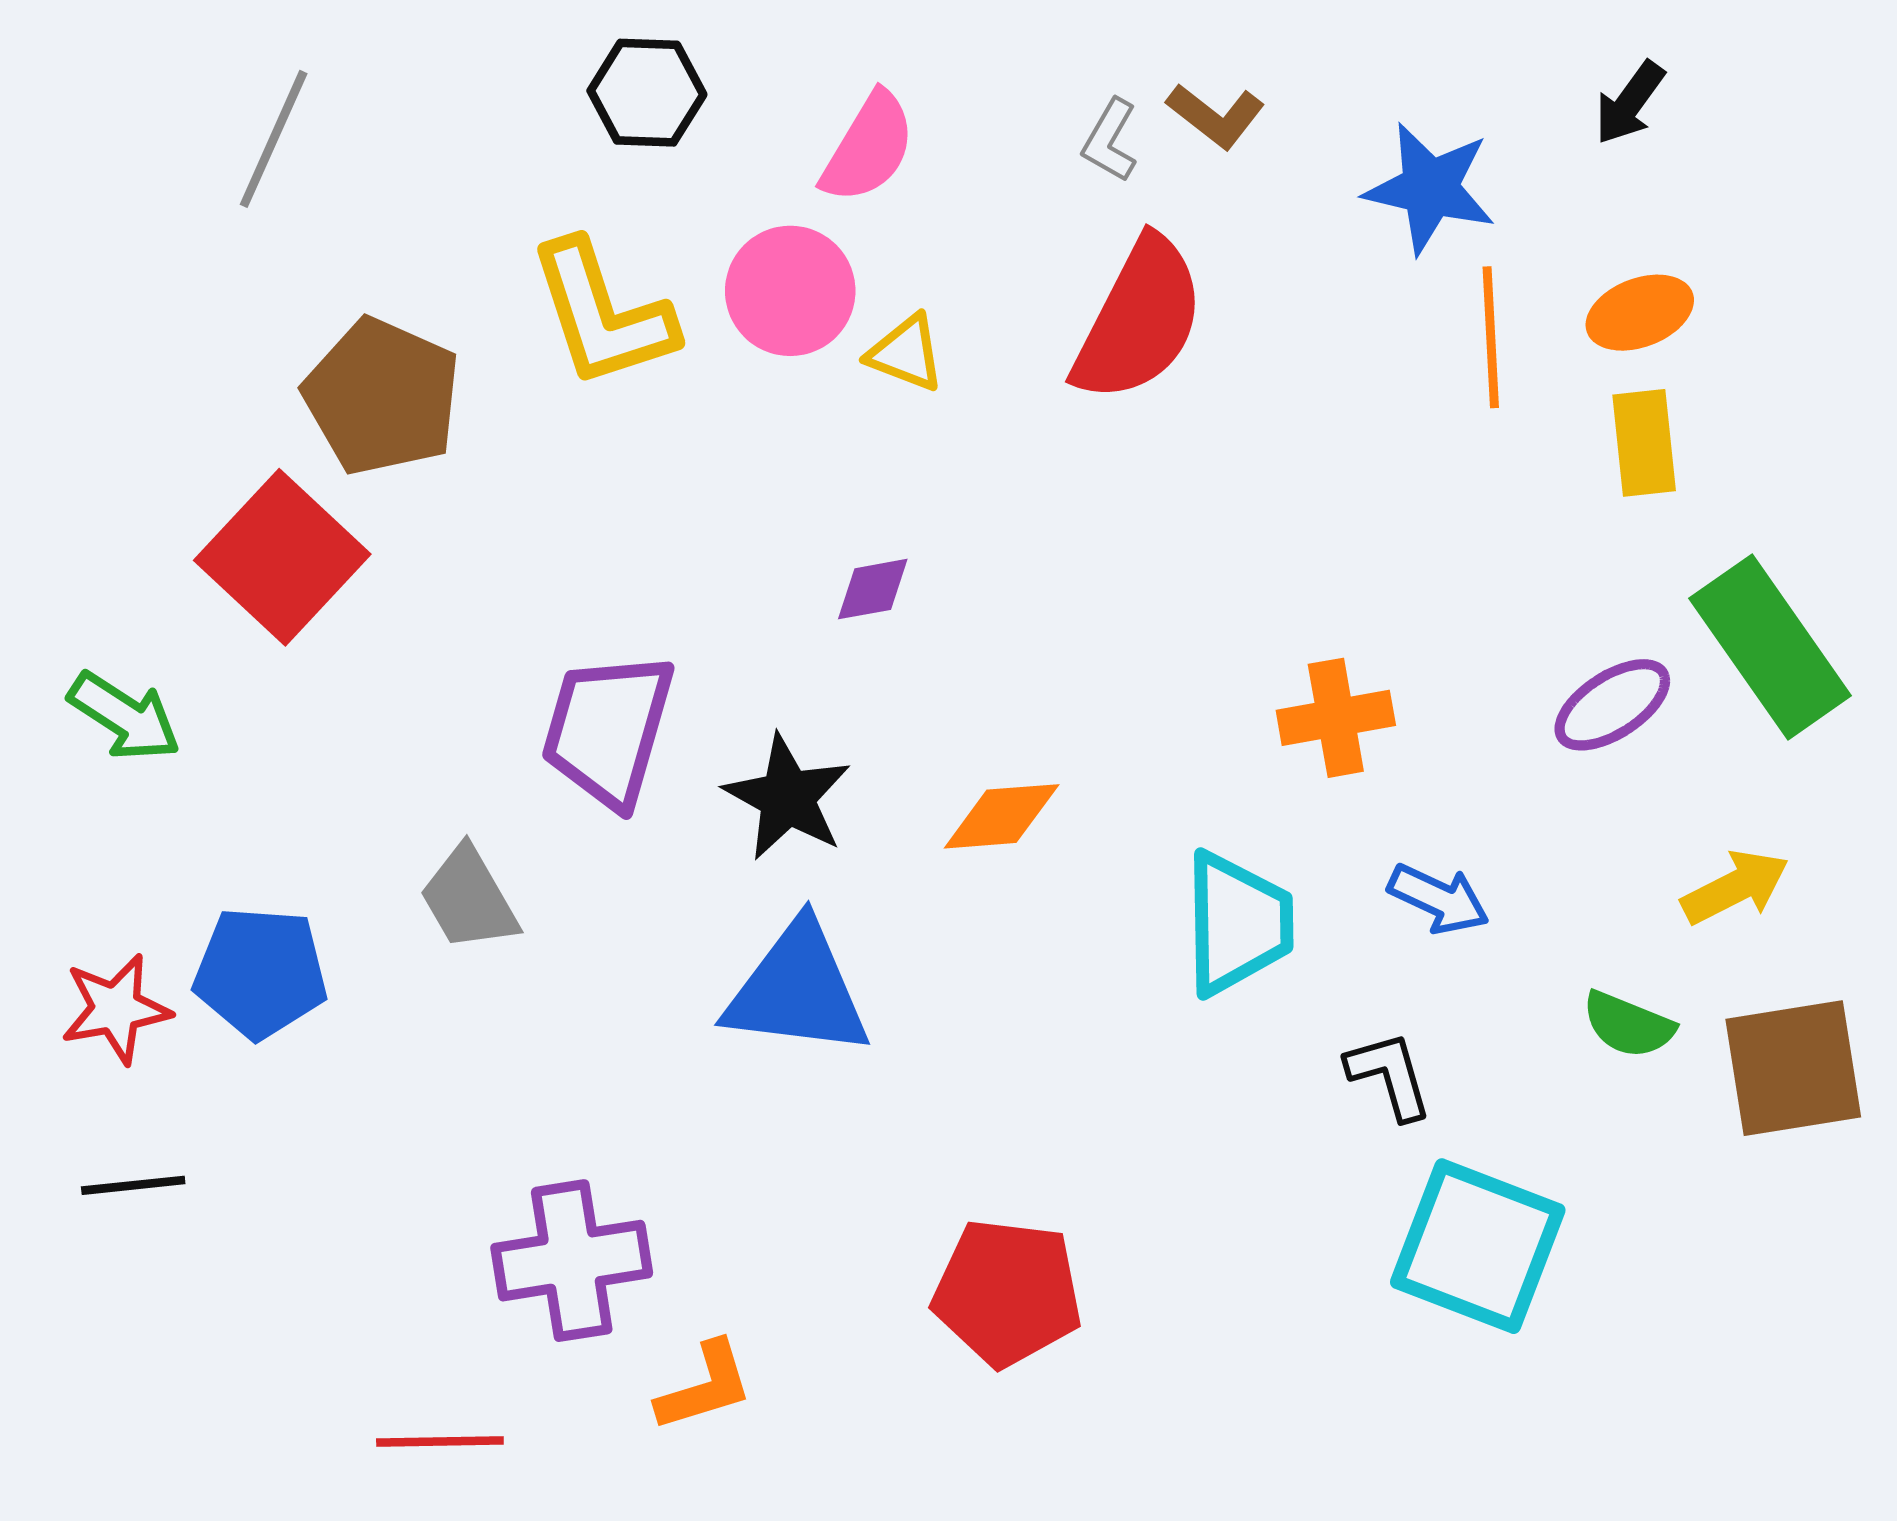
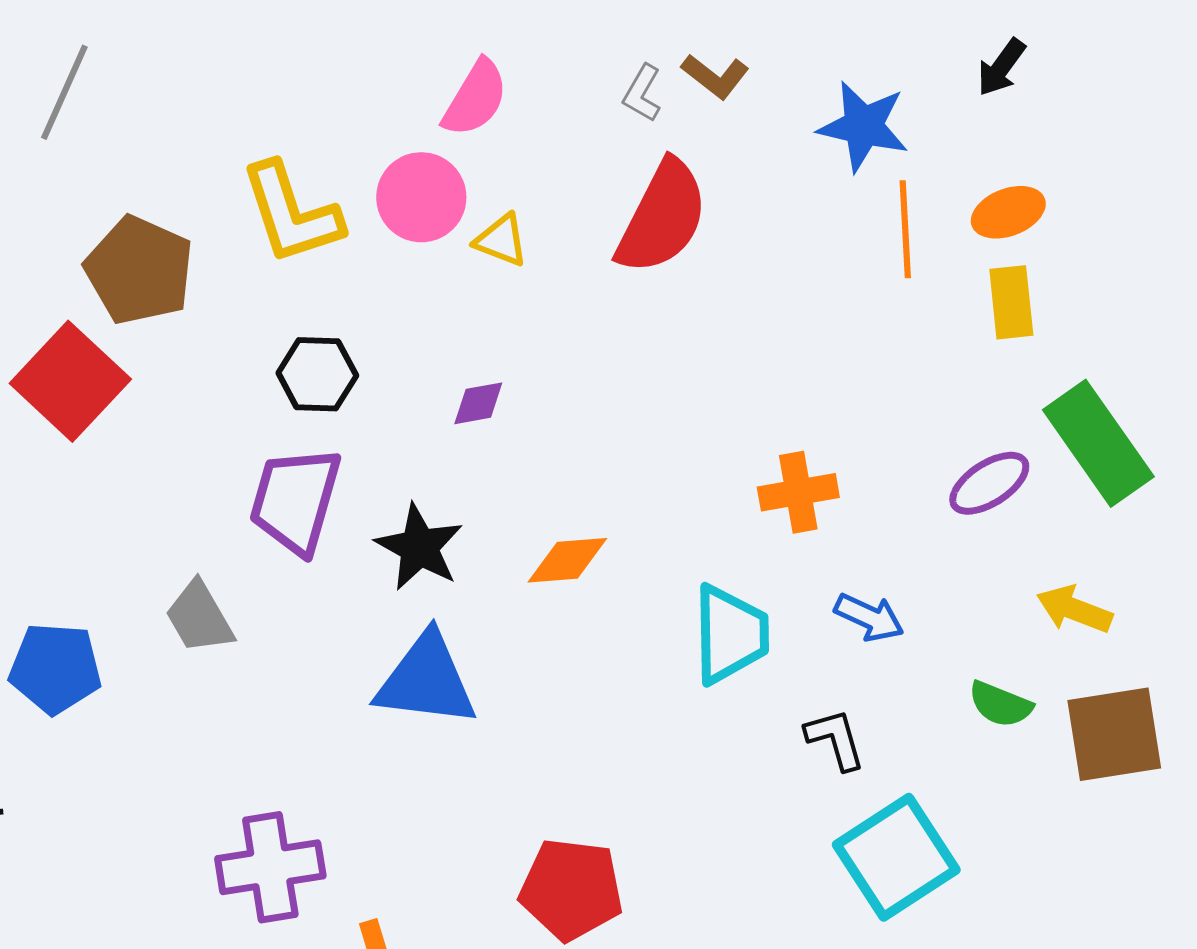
black hexagon: (647, 93) -> (317, 374), moved
yellow arrow: (1735, 887) -> (1074, 609), turned -132
cyan square: (1478, 1246) -> (896, 857), turned 36

